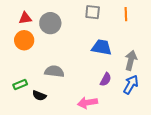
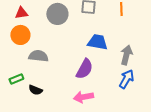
gray circle: (50, 23) -> (57, 14), moved
gray semicircle: (54, 71) -> (38, 56), moved
purple semicircle: (106, 79) -> (84, 69), moved, size x1.5

